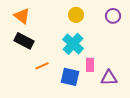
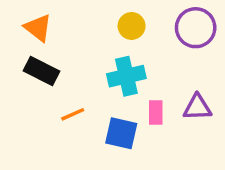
purple circle: (113, 16) -> (196, 28), size x1.5
cyan cross: (73, 44) -> (126, 76), turned 35
purple triangle: (109, 78) -> (197, 107), moved

